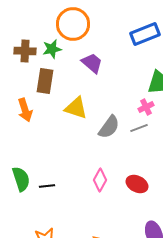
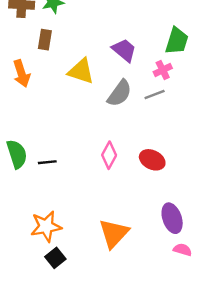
purple trapezoid: (92, 63) -> (124, 50), moved
brown rectangle: (45, 81) -> (45, 40), size x0.7

